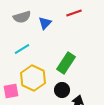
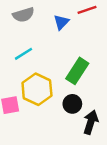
blue triangle: (45, 23) -> (61, 22), moved

